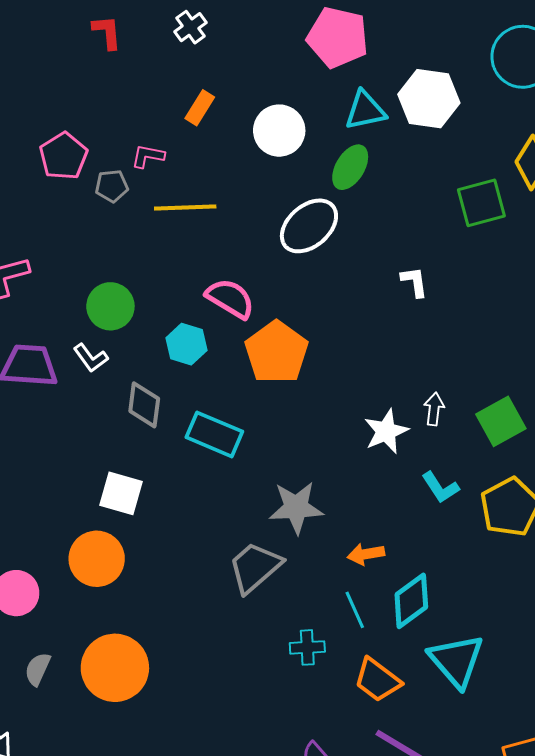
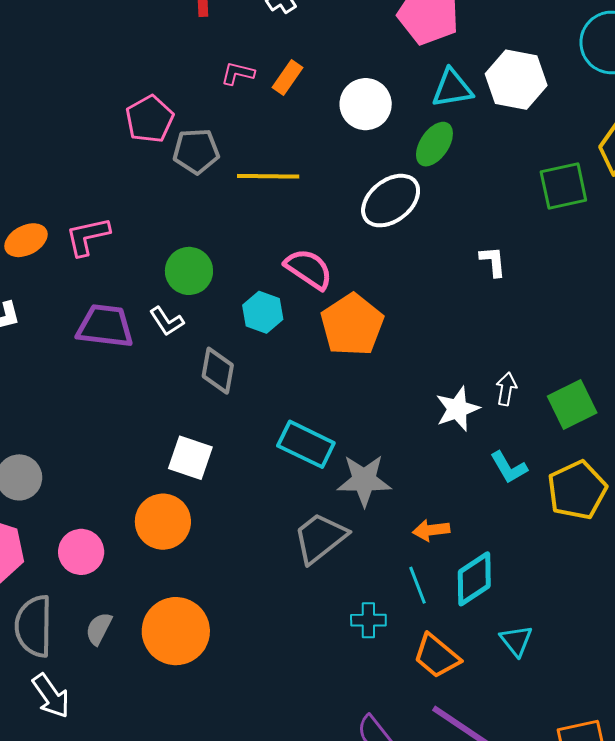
pink L-shape: (148, 156) -> (238, 73), moved
gray pentagon: (112, 186) -> (196, 151), size x1.4
cyan rectangle: (214, 434) -> (306, 444), moved
cyan triangle: (456, 661) -> (516, 641), size x0.6

